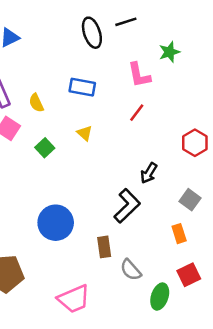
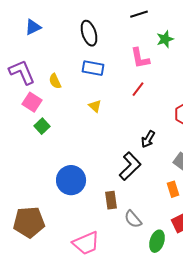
black line: (126, 22) -> (139, 14), moved
black ellipse: (92, 33) -> (89, 33), moved
green square: (45, 148) -> (42, 126), moved

